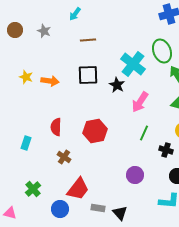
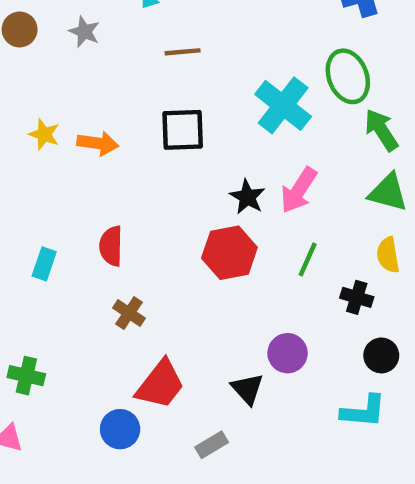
black star: (117, 85) -> (247, 197), moved
red hexagon: (95, 131) -> (229, 253), moved
cyan rectangle: (26, 143) -> (44, 264), moved
green cross: (33, 189) -> (26, 376), moved, turned -35
gray rectangle: (98, 208) -> (212, 445), moved, turned -40
black triangle: (120, 213) -> (247, 389), moved

